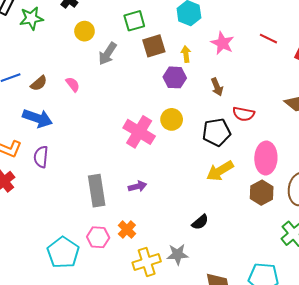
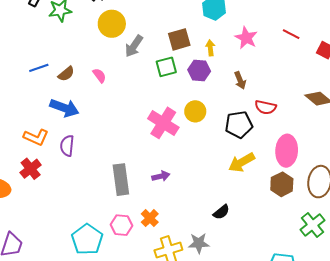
green square: (134, 21) -> (166, 67), moved
yellow circle: (84, 31) -> (112, 24), size x1.4

